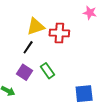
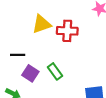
black line: (28, 47) -> (18, 55), moved, turned 56

